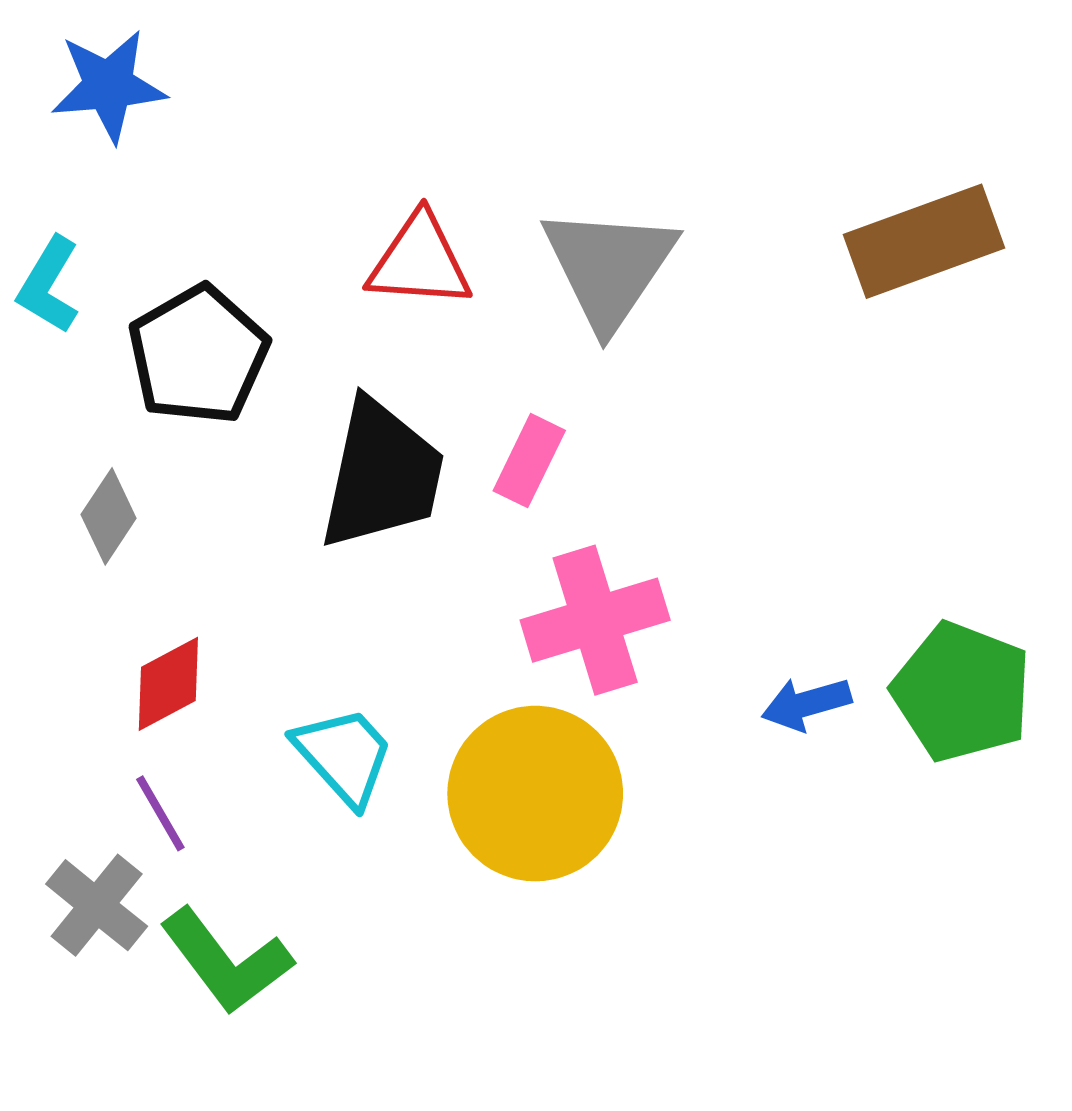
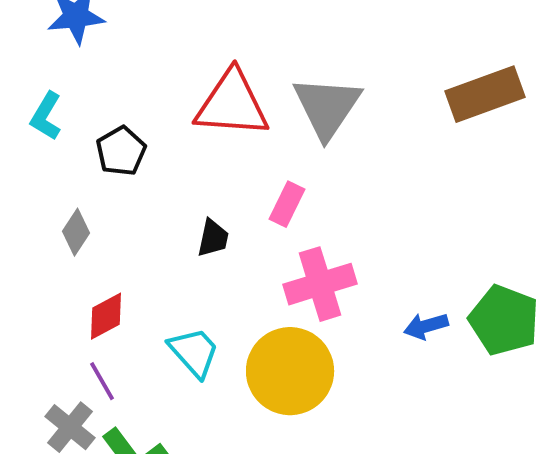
red triangle: (420, 261) -> (232, 104), size x1.4
black pentagon: (198, 355) -> (121, 151), size x0.7
black trapezoid: (382, 475) -> (213, 238), moved, size x0.5

